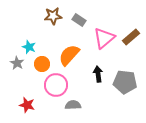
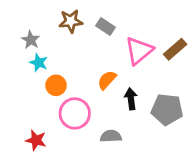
orange semicircle: (69, 55) -> (107, 80), moved, size x0.7
gray star: (17, 63) -> (31, 40), moved
gray semicircle: (73, 105) -> (111, 136), moved

